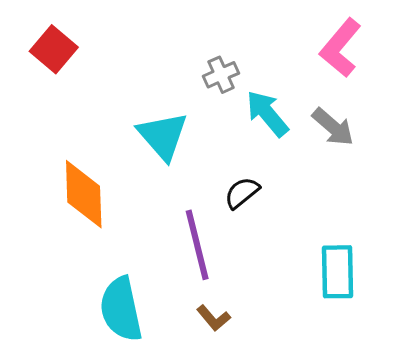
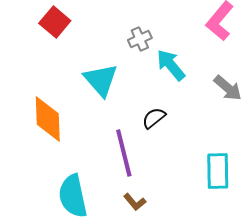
red square: (54, 49) -> (55, 22), moved
gray arrow: (333, 127) -> (228, 88), moved

